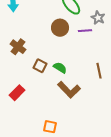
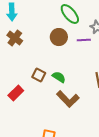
brown cross: (18, 47) -> (15, 38), moved
red rectangle: (17, 93) -> (16, 93), moved

